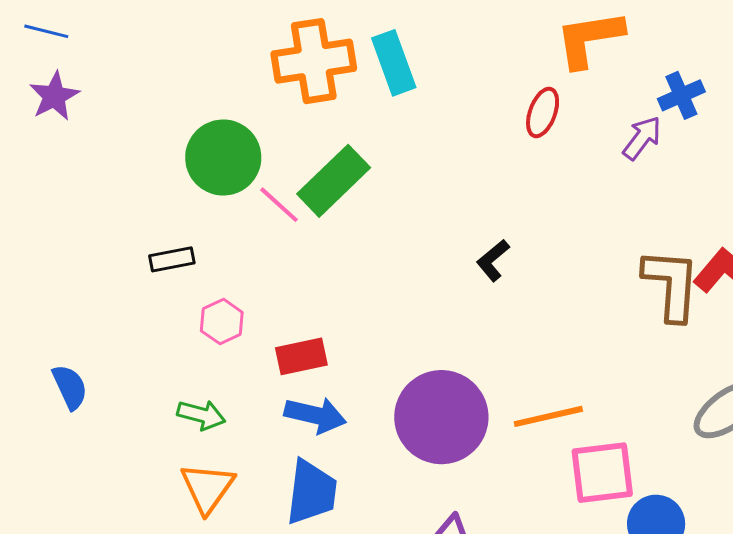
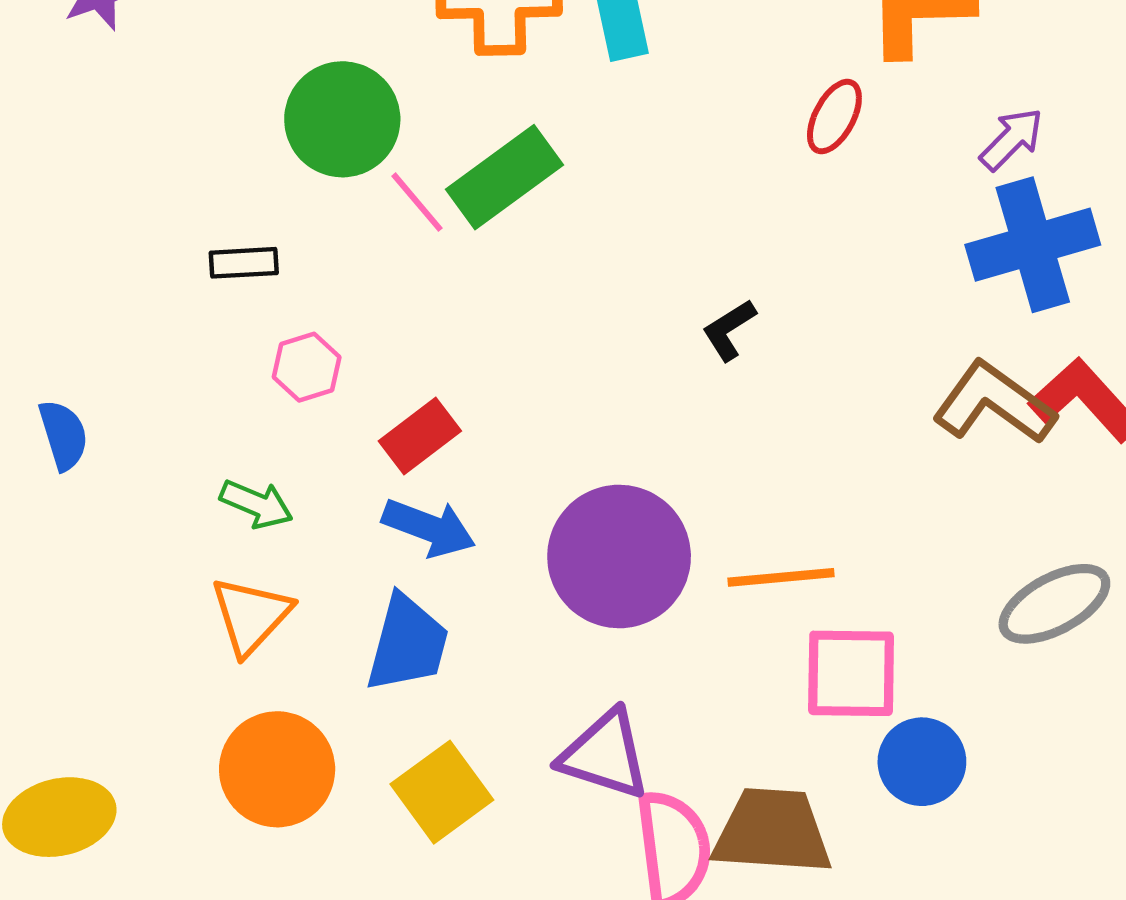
blue cross: (681, 95) -> (1033, 245), moved, size x1.8
purple arrow: (642, 138) -> (1012, 139), moved
brown L-shape: (671, 284) -> (994, 403), turned -66
red rectangle: (301, 356) -> (420, 436), turned -33

